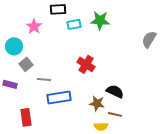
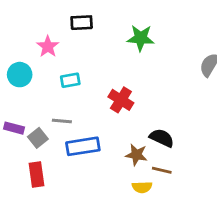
cyan rectangle: (74, 24) -> (70, 80), moved
gray square: (26, 64) -> (38, 138), moved

